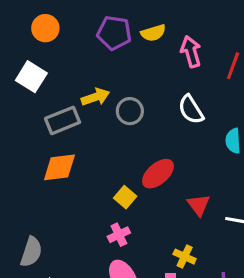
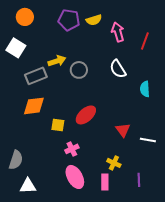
red ellipse: (158, 174) -> (86, 115), moved
yellow square: (125, 197) -> (58, 125), moved, turned -32

